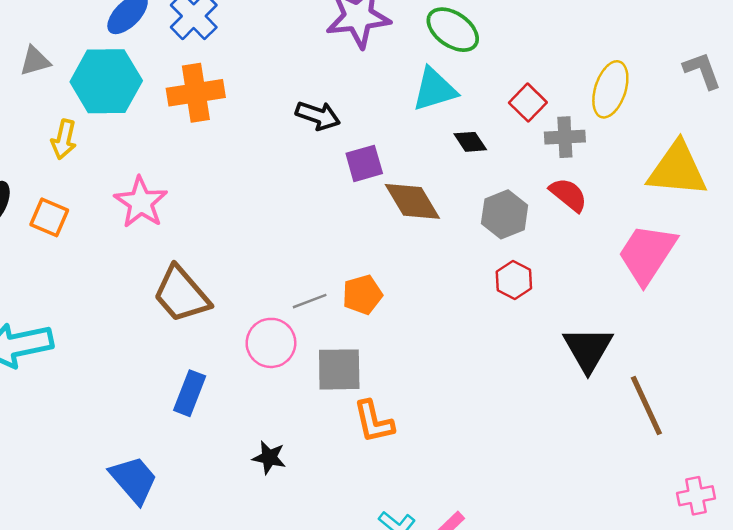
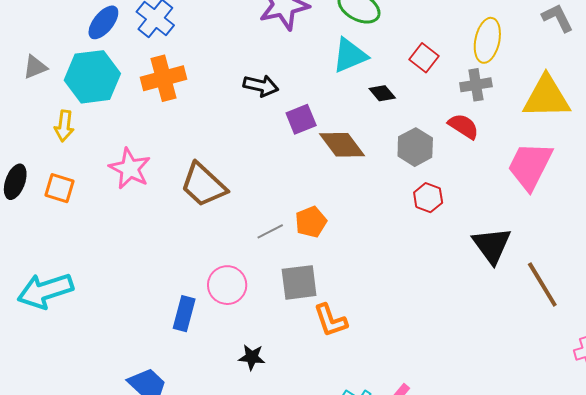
gray cross: (565, 137) -> (476, 85), moved
brown trapezoid: (181, 294) -> (203, 185), moved
pink circle: (271, 343) -> (227, 285), moved

